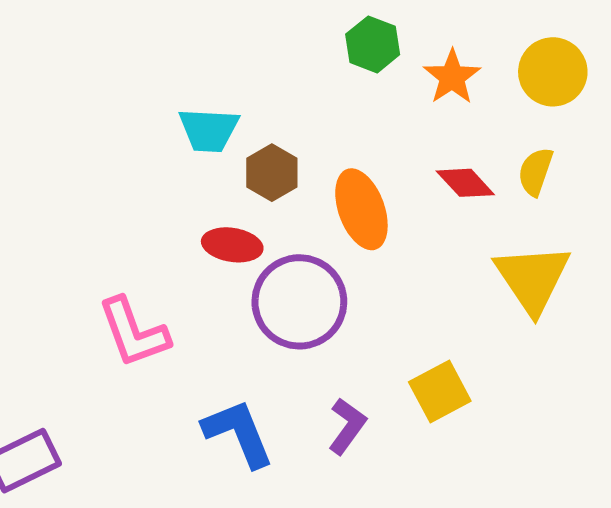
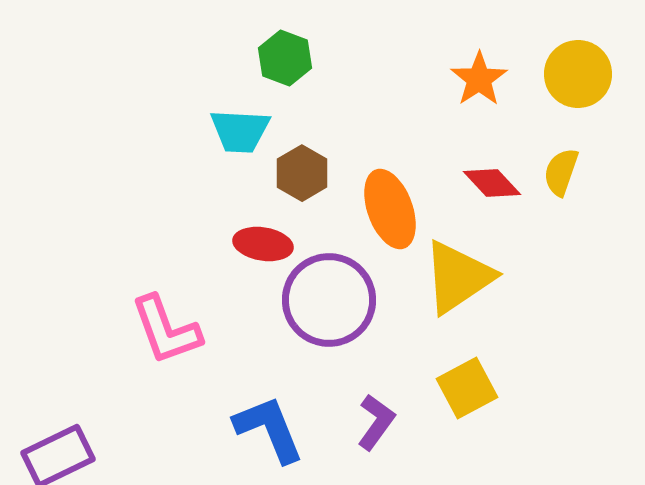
green hexagon: (373, 44) -> (285, 58), moved
yellow triangle: (532, 278) -> (458, 277), moved, turned 30

